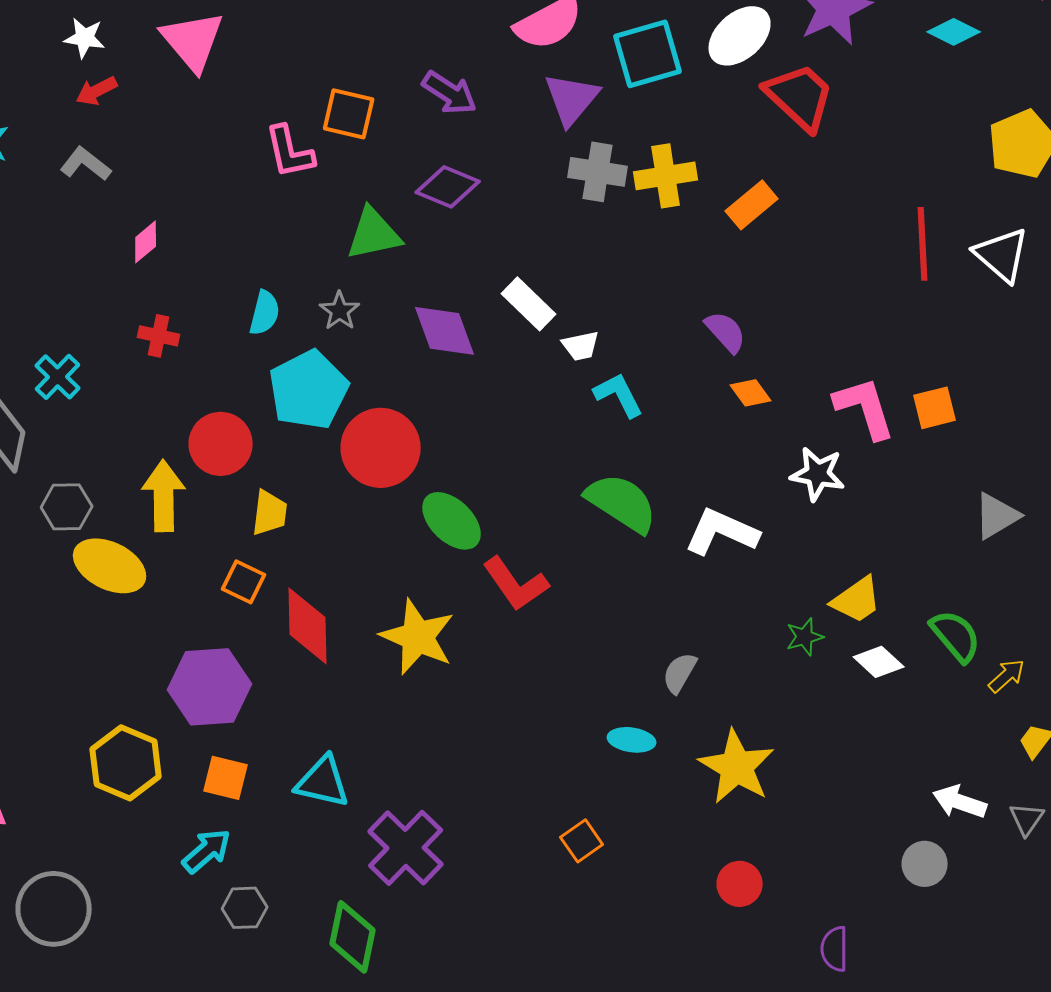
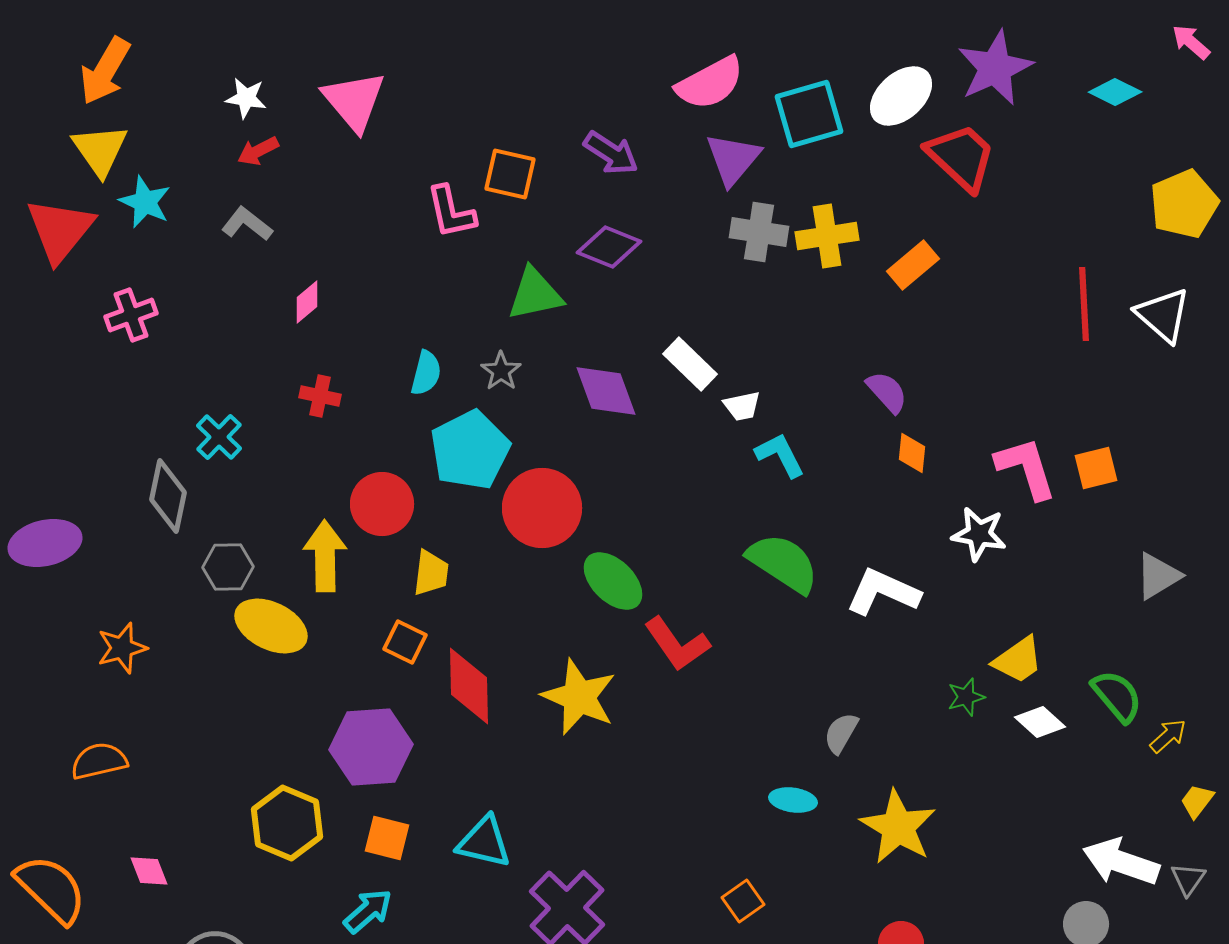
orange diamond: (751, 393) -> (912, 453), turned 42
white arrow: (960, 802) -> (1121, 862), size x1.4

